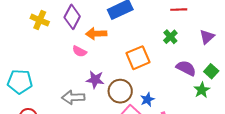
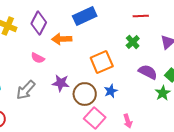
pink semicircle: (79, 51) -> (38, 58), moved
gray arrow: (73, 97) -> (26, 90), moved, turned -45
blue star: (147, 99) -> (111, 91), moved

